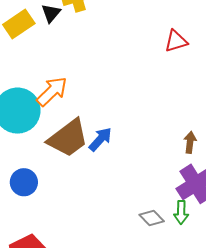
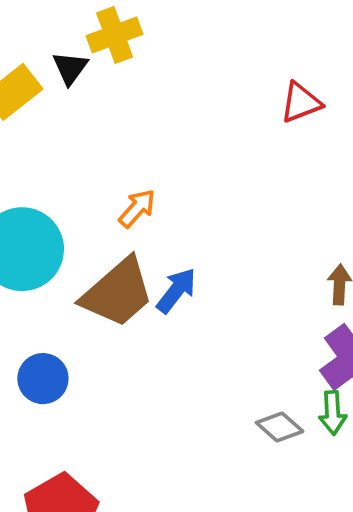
orange arrow: (52, 91) -> (137, 208), moved, size x0.7

